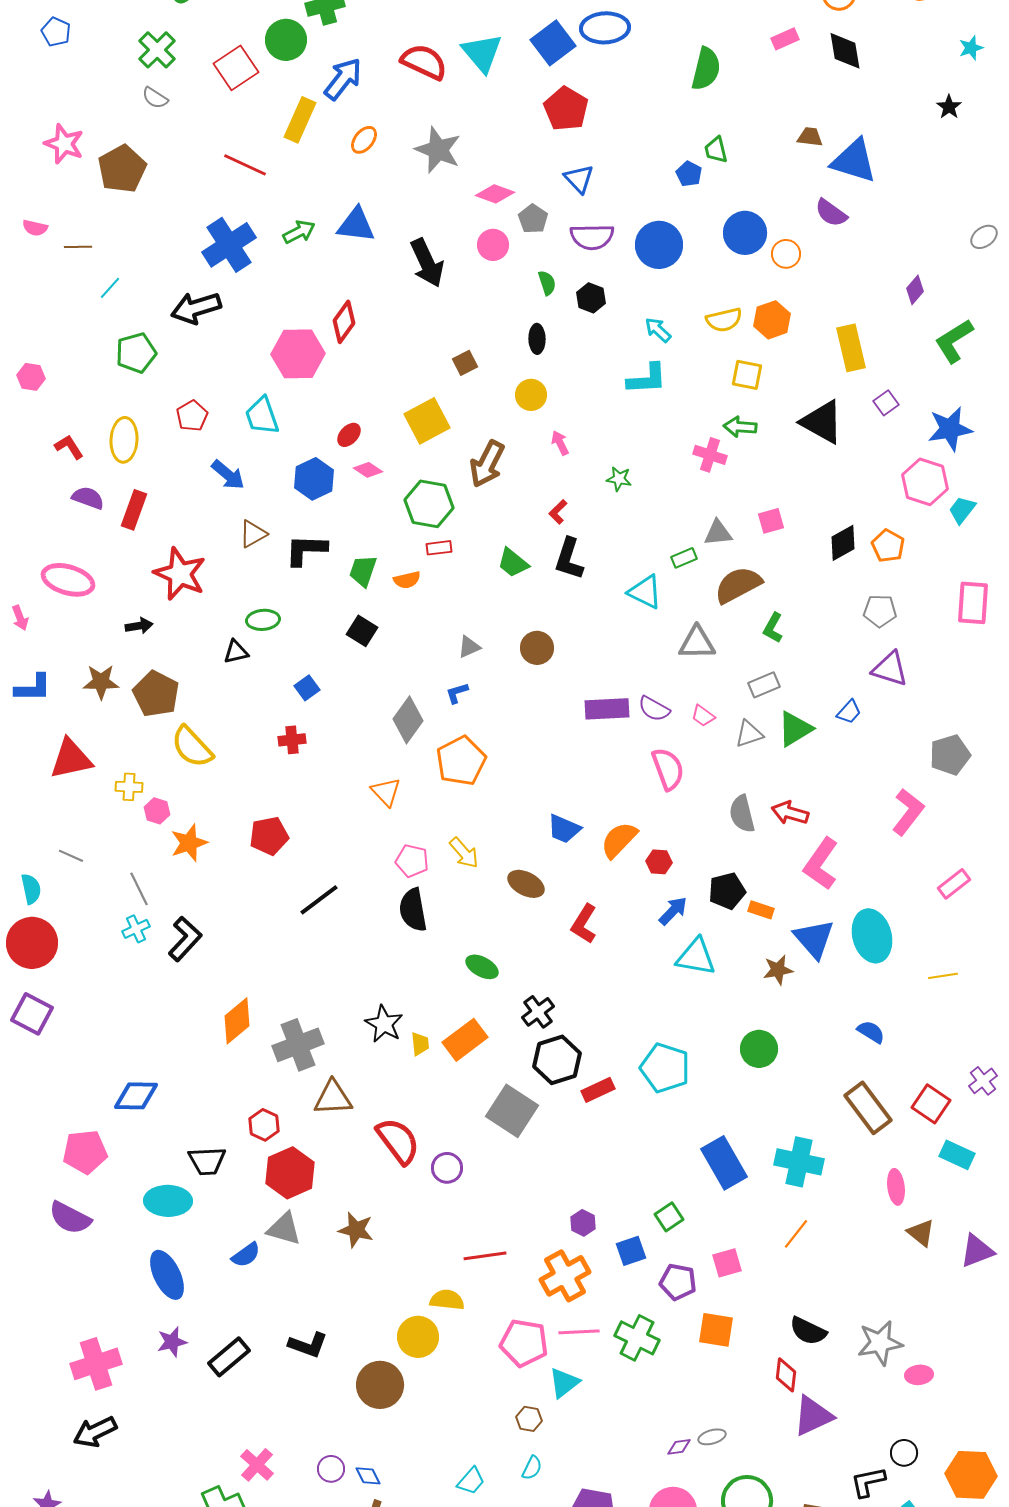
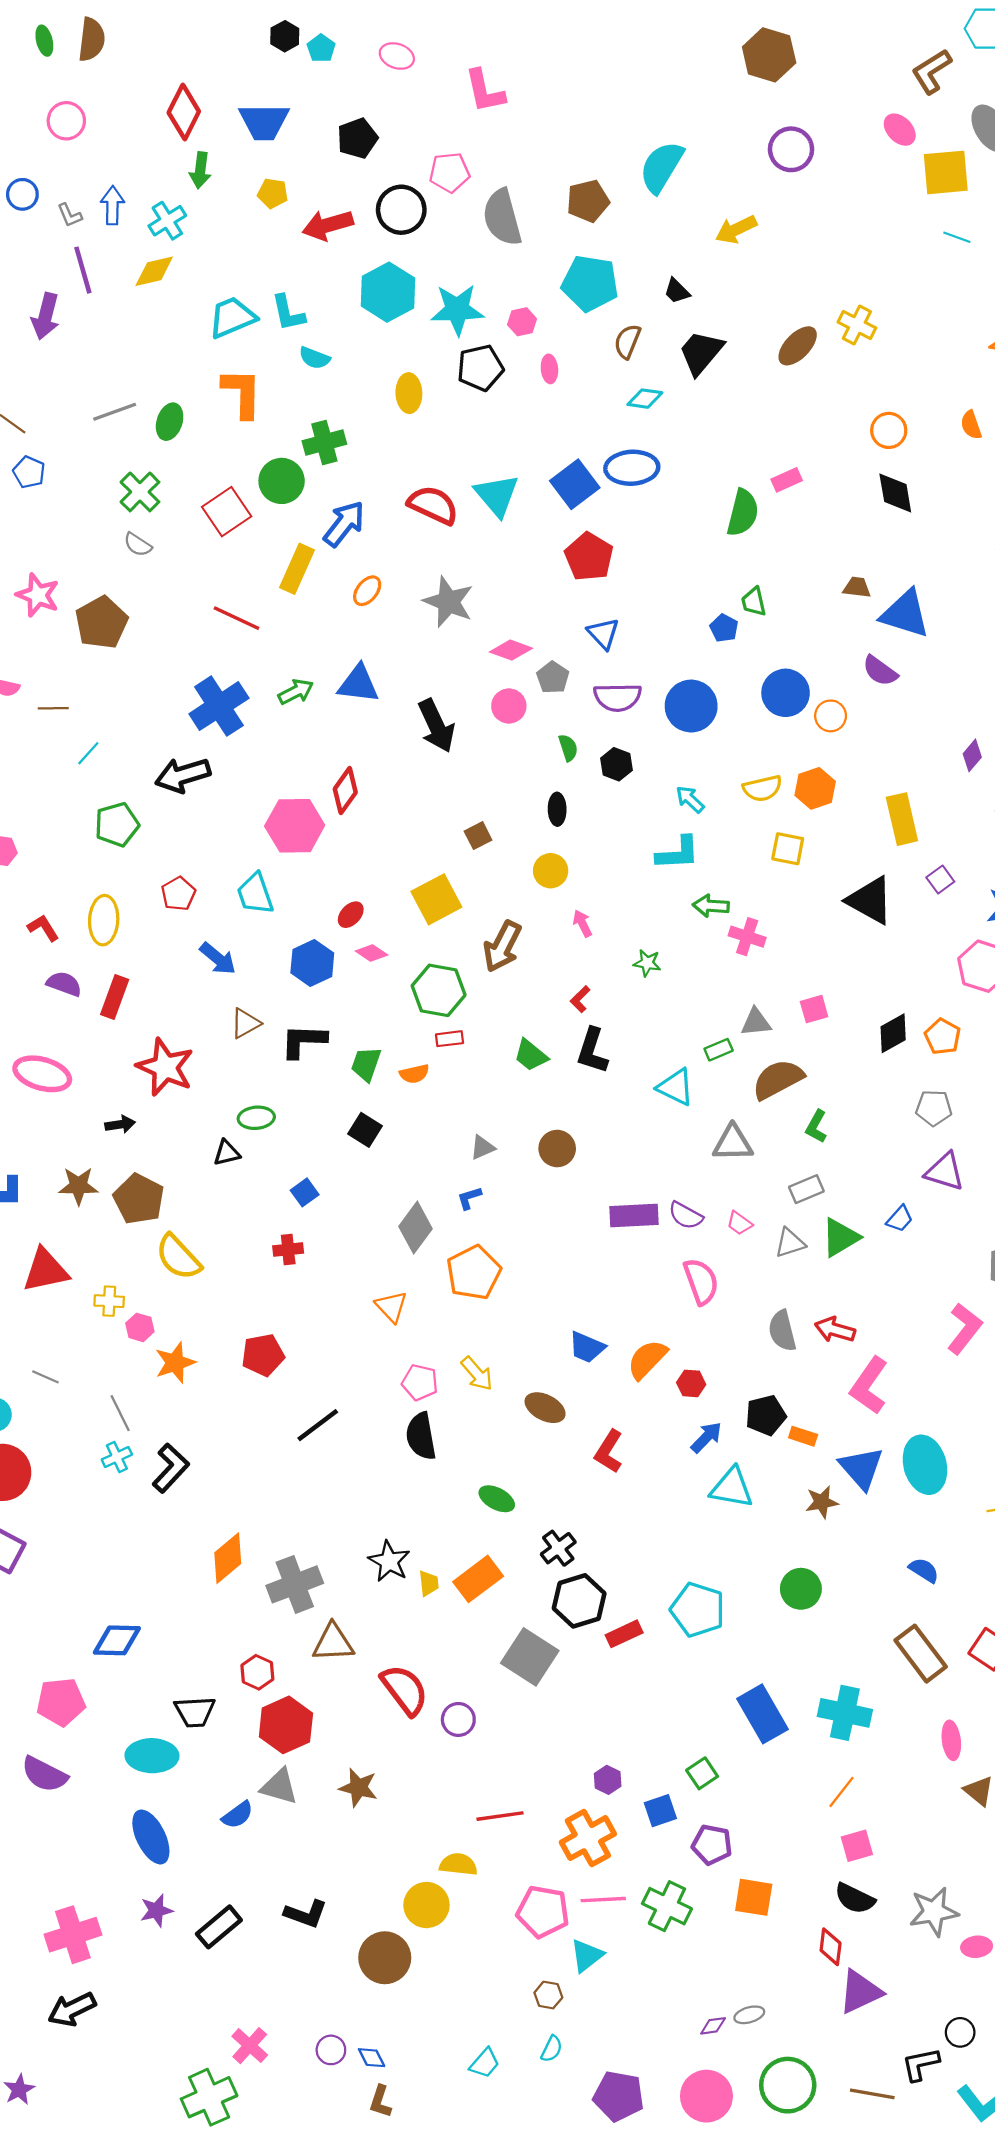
pink rectangle: (785, 39) -> (787, 480), moved
green arrow: (740, 427) -> (711, 906), moved
pink square: (727, 1263) -> (857, 1846), moved

